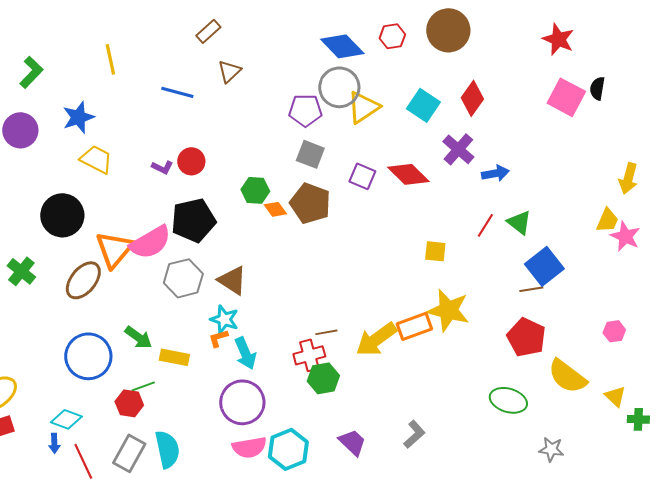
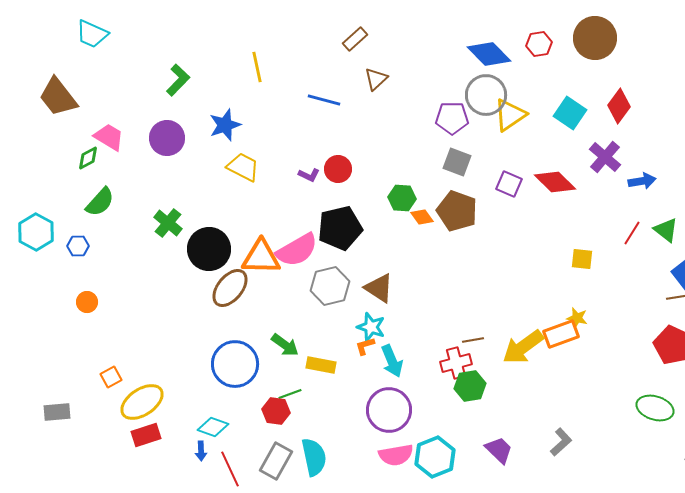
black circle: (62, 215) -> (209, 249), moved
orange triangle: (114, 249) -> (261, 257), turned 51
green cross: (21, 271) -> (168, 223), moved
yellow star: (448, 310) -> (577, 318), moved, size x0.5

